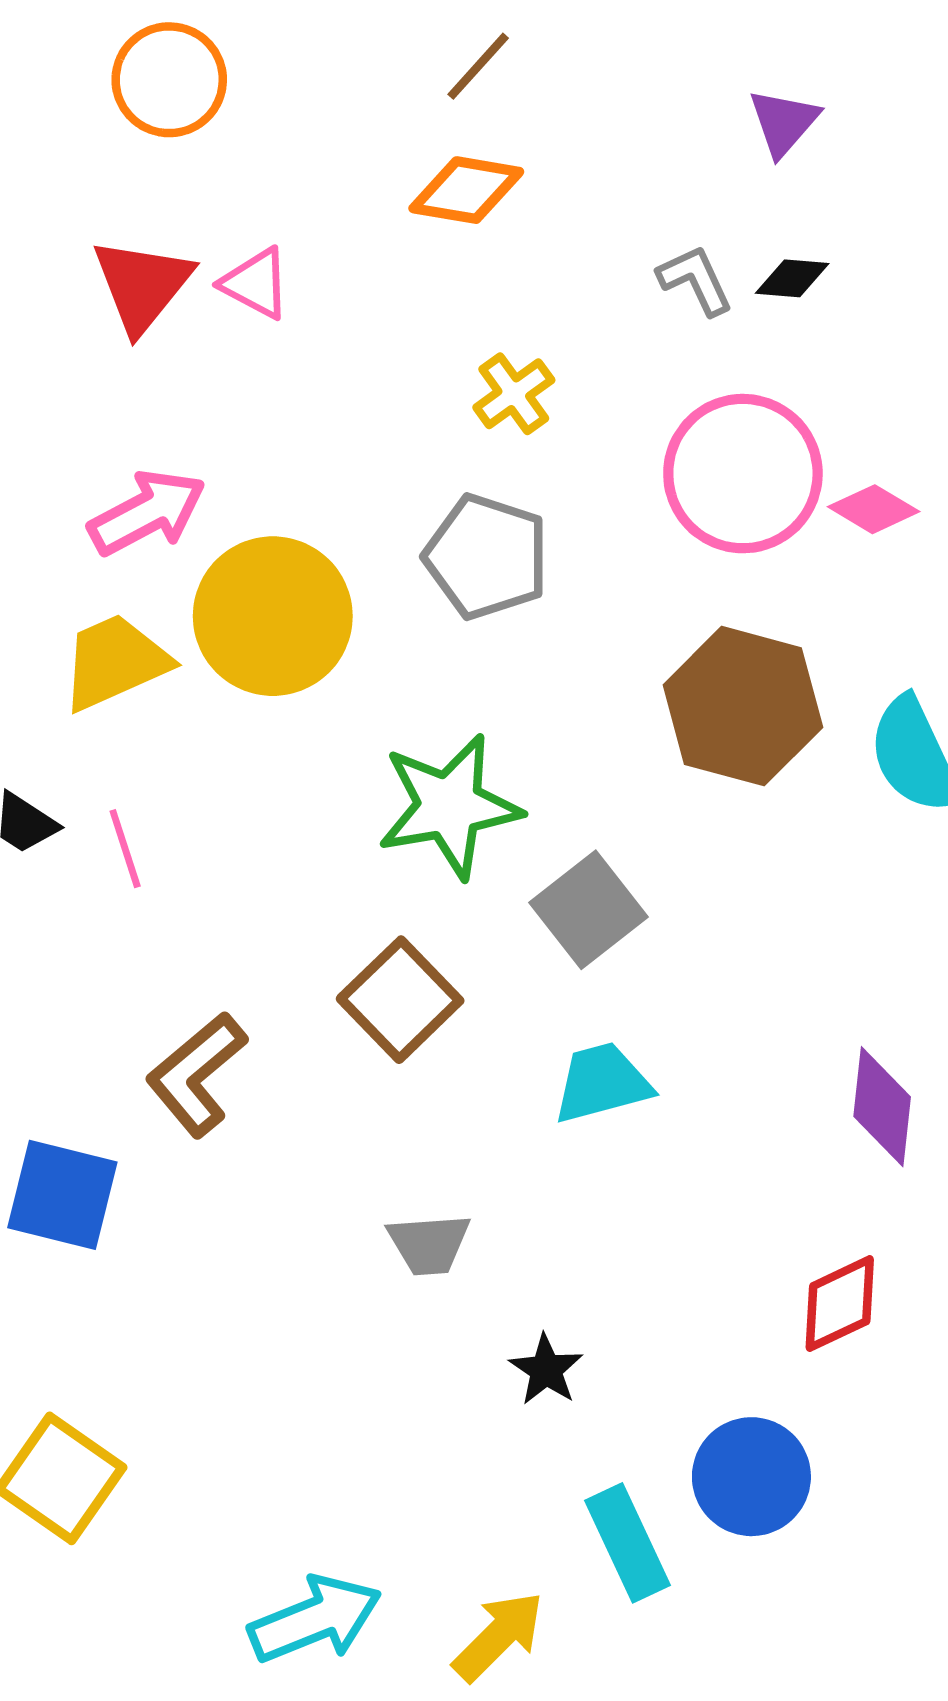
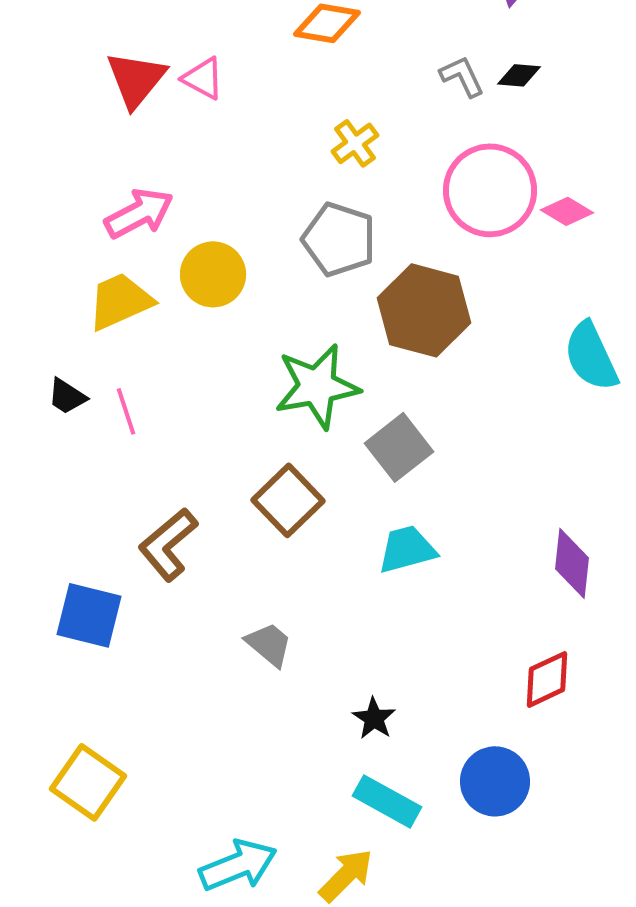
yellow circle: (273, 616) -> (213, 274), size x0.7
brown hexagon: (743, 706) -> (424, 310), moved
gray trapezoid: (429, 1244) -> (269, 644), moved, turned -136
cyan rectangle: (628, 1543) -> (387, 801), moved, turned -36

